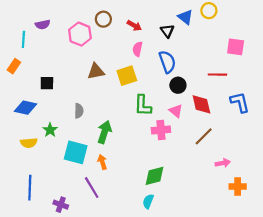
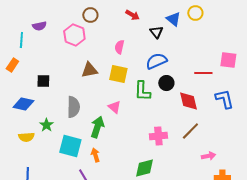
brown circle: (103, 19) -> (90, 15), moved
red arrow: (134, 26) -> (132, 15), moved
pink square: (236, 47) -> (228, 60), moved
pink semicircle: (137, 49) -> (119, 47), moved
blue semicircle: (167, 62) -> (156, 61), turned -95
yellow square: (127, 76) -> (118, 74), turned 30
green L-shape: (143, 105) -> (142, 91), moved
gray semicircle: (79, 111) -> (73, 107), size x1.5
pink triangle: (176, 111) -> (114, 107), moved
pink cross: (161, 130) -> (158, 136), moved

